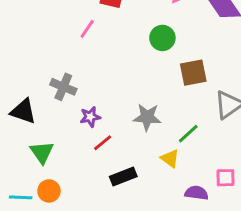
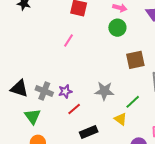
pink line: (87, 29) -> (69, 41), moved
green circle: (162, 38) -> (117, 28), moved
gray cross: (63, 87) -> (44, 91), moved

